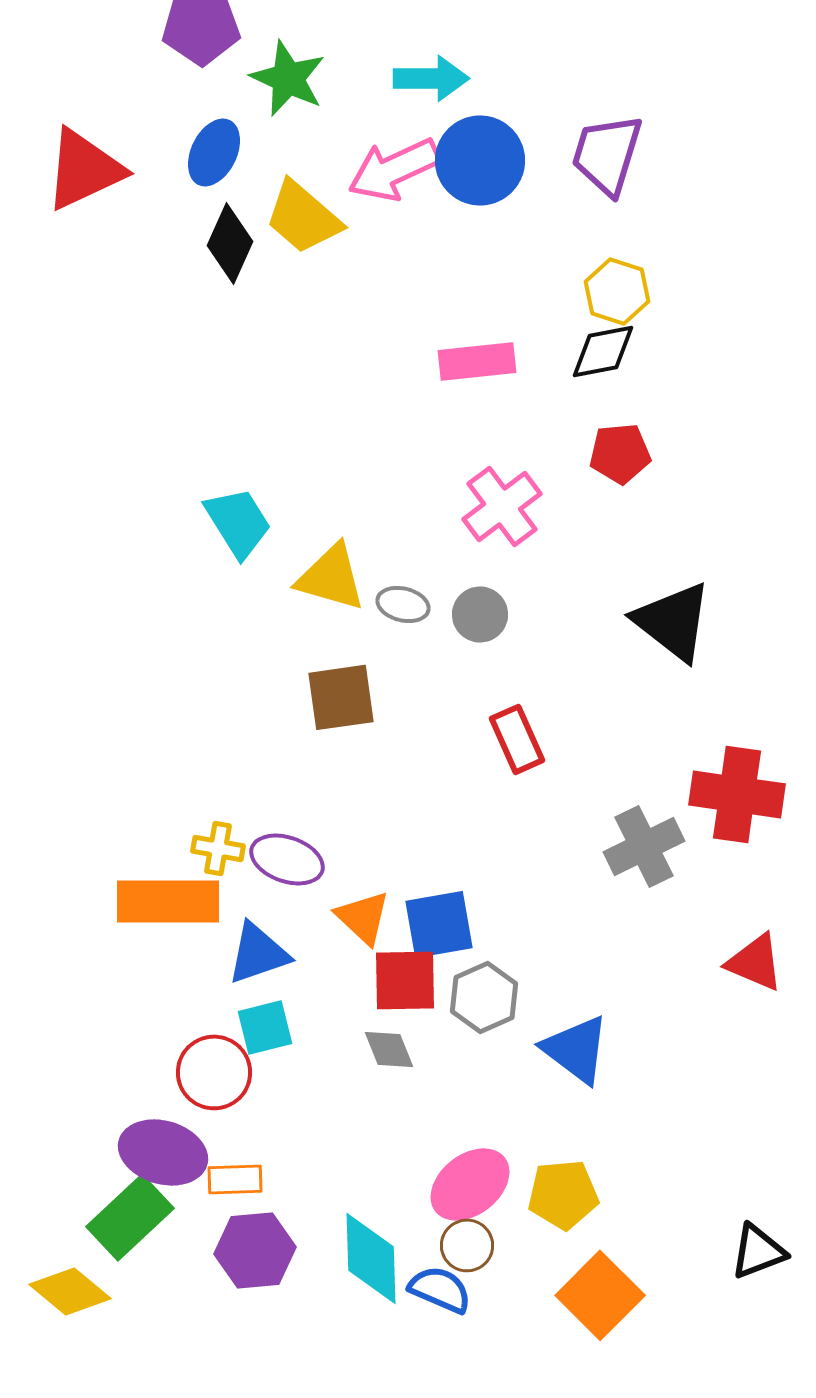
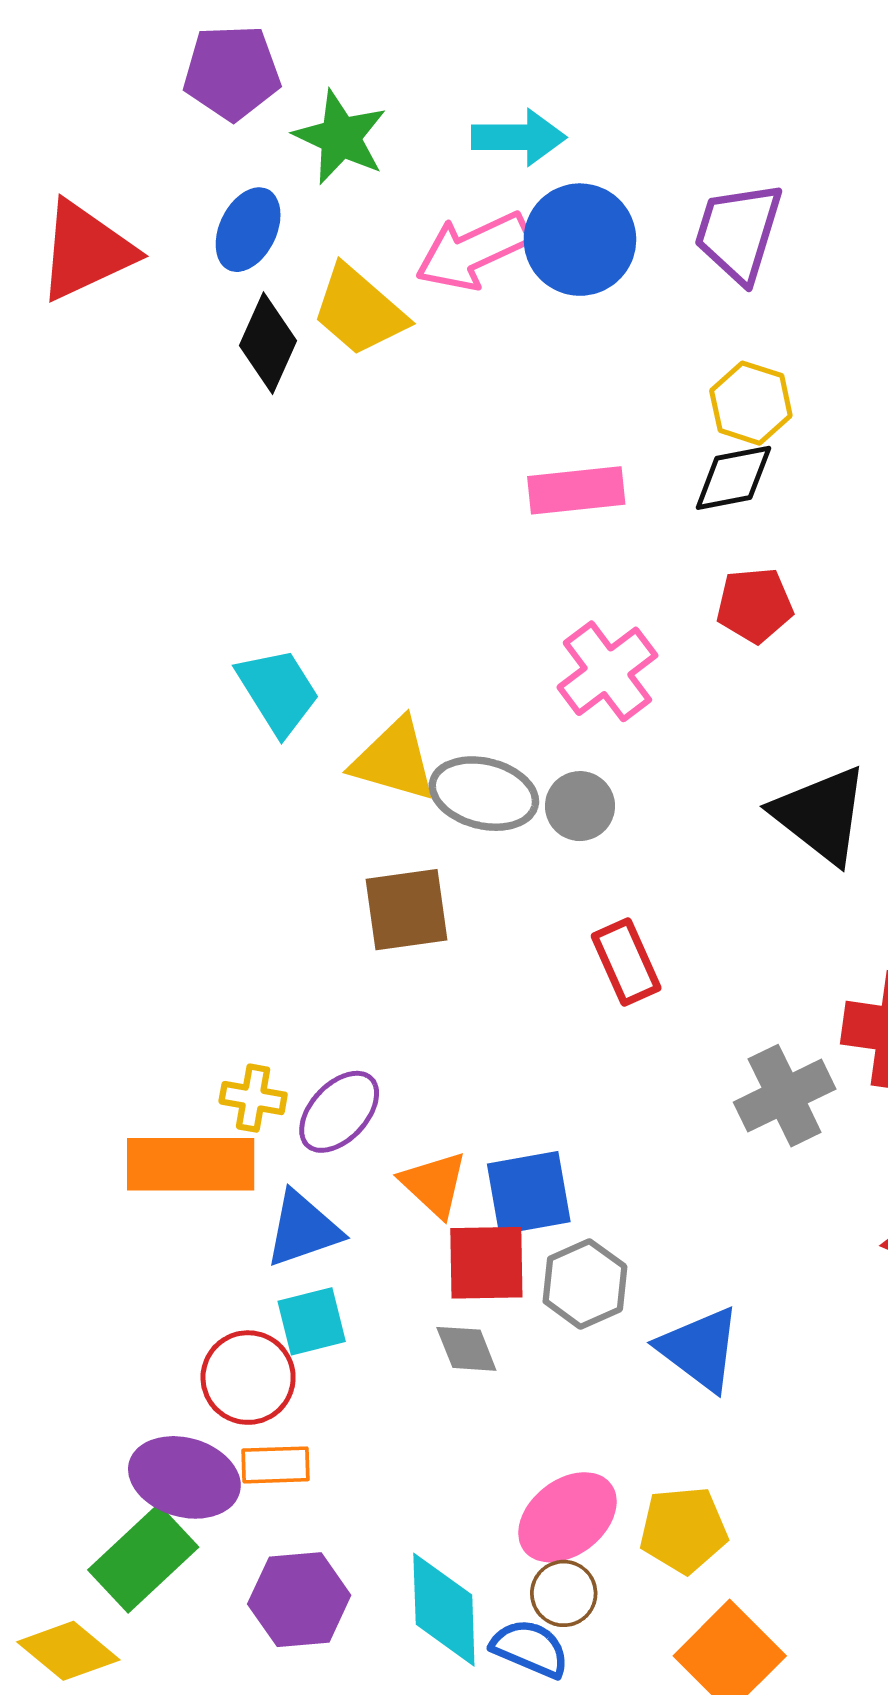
gray ellipse: (403, 604) -> (484, 794), size x1.6
purple ellipse: (287, 859) -> (339, 1112), turned -66
orange rectangle: (235, 1179) -> (275, 1465), moved

